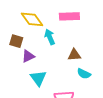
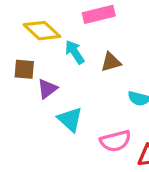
brown triangle: (74, 55) -> (111, 62), moved

